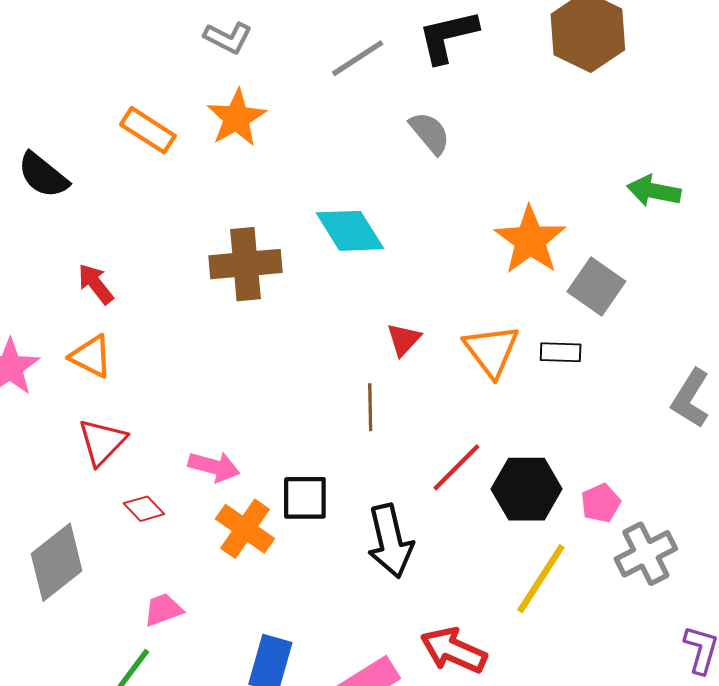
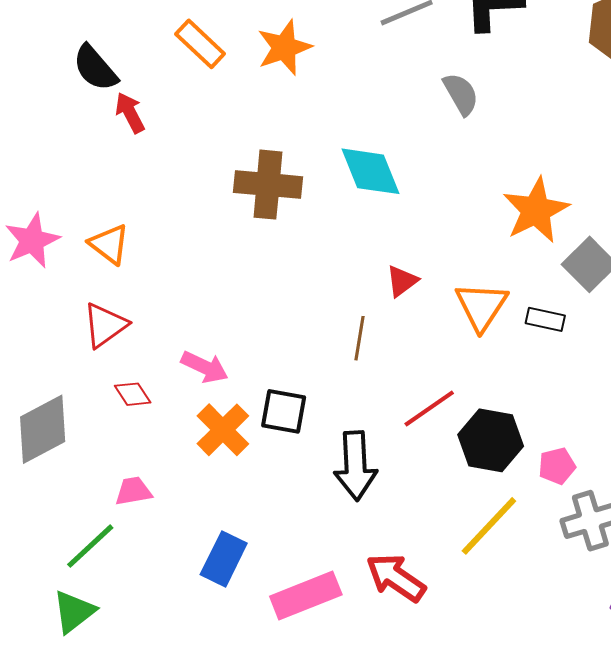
red arrow: (96, 284) -> (130, 113), moved

